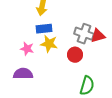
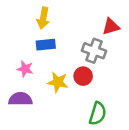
red triangle: (98, 36) -> (111, 27), moved
yellow star: (49, 44) -> (58, 82), moved

